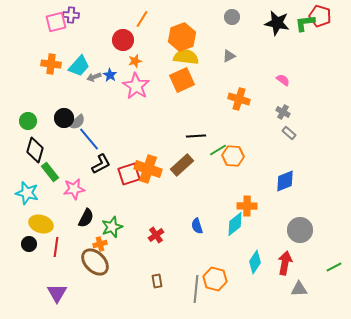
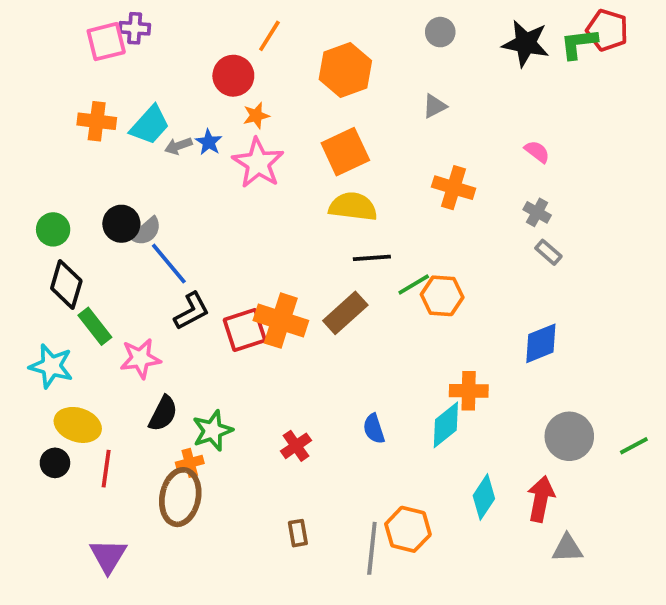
yellow semicircle: (186, 57) -> (353, 207), moved
brown ellipse: (95, 262) -> (180, 497), turned 56
green line: (334, 267) -> (634, 446), moved

